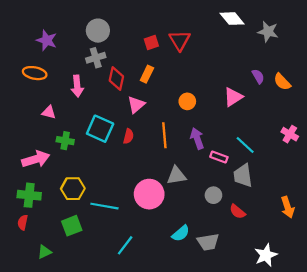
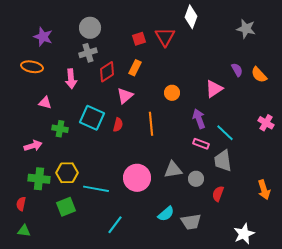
white diamond: (232, 19) -> (191, 17), moved, turned 60
red diamond: (116, 78) -> (107, 72), turned 45
purple arrow: (197, 138) -> (199, 119), moved
pink arrow: (36, 159) -> (33, 146), size x0.7
gray triangle: (176, 176) -> (173, 170), moved
green cross: (29, 195) -> (39, 179), moved
red semicircle: (237, 212) -> (218, 194), turned 70
green triangle: (44, 252) -> (24, 231), moved, turned 32

